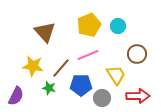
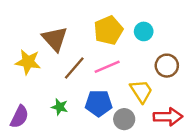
yellow star: (33, 66) -> (28, 62), moved
brown line: (61, 68) -> (74, 68), moved

